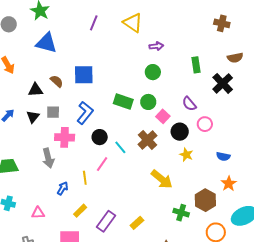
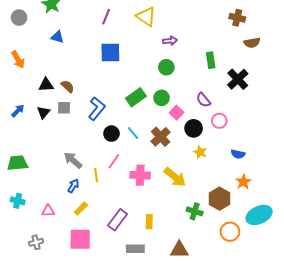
blue triangle: (46, 43) -> (57, 37), size x0.6
brown semicircle: (235, 58) -> (252, 43), moved
blue square: (84, 75) -> (110, 53), moved
brown semicircle: (57, 81) -> (68, 86), moved
green rectangle: (123, 102) -> (136, 97), turned -54
pink cross: (65, 137) -> (140, 175), moved
cyan line: (120, 147) -> (133, 133), moved
gray arrow: (48, 158) -> (73, 160), moved, turned 144
yellow rectangle: (80, 211) -> (81, 209), moved
yellow rectangle: (137, 223) -> (149, 222), turned -48

